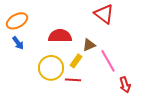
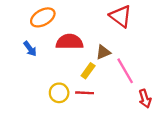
orange ellipse: (17, 21) -> (43, 17), moved
blue arrow: (18, 43) -> (30, 49), moved
yellow circle: (51, 68) -> (59, 93), moved, size x0.7

